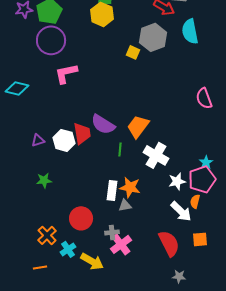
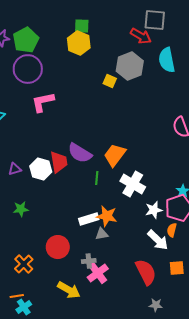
white rectangle: (112, 190) -> (89, 219), turned 66
cyan cross: (68, 249) -> (24, 307), moved

